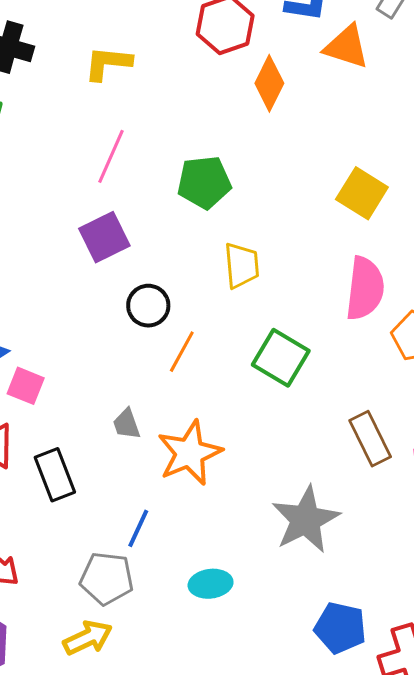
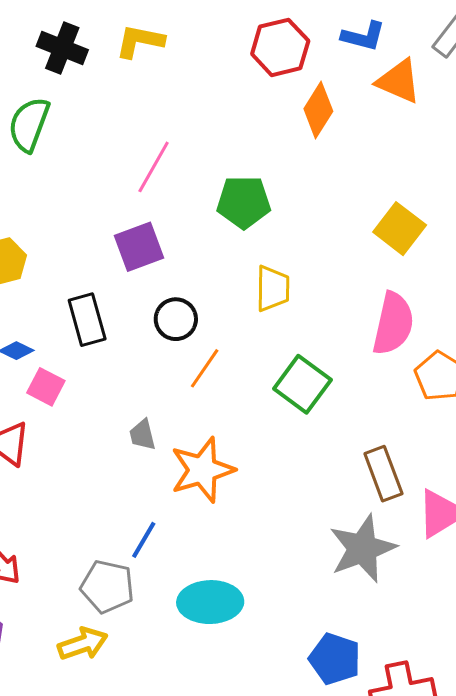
yellow L-shape: (108, 63) -> (140, 41), moved
black rectangle: (55, 475) -> (87, 320), moved
gray star: (306, 520) -> (363, 548), moved
cyan ellipse: (211, 584) -> (210, 602), size x1.5

